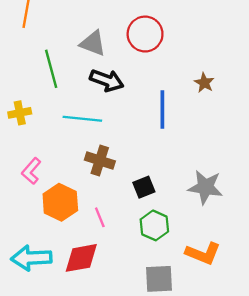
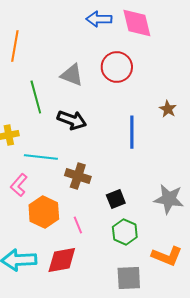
black arrow: (107, 80) -> (72, 120), moved
cyan line: (82, 119) -> (41, 157), moved

